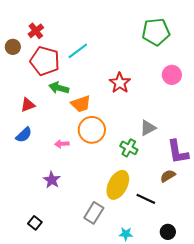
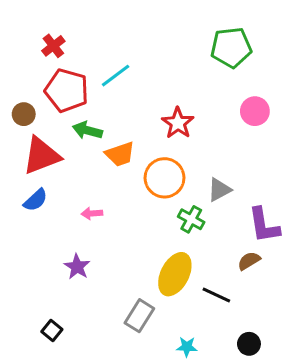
brown circle: (13, 47) -> (24, 114), moved
red triangle: (28, 105) -> (41, 156), size x1.8
orange circle: (92, 130) -> (164, 178), moved

